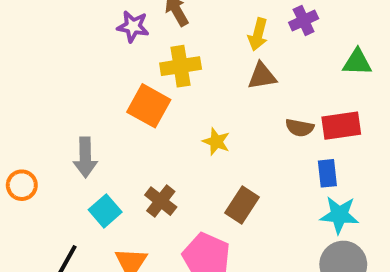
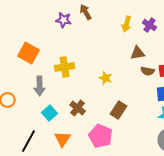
purple cross: (304, 20) -> (150, 25), moved, turned -32
yellow cross: (181, 66) -> (65, 67), moved
brown triangle: (262, 76) -> (138, 53), moved
orange square: (149, 106) -> (29, 53), moved

